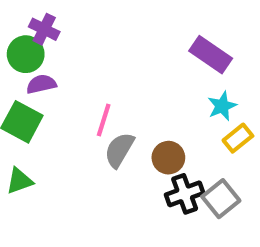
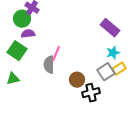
gray semicircle: (119, 150) -> (49, 65), moved, turned -36
brown circle: (168, 158) -> (77, 80), moved
gray square: (221, 199) -> (106, 72), moved

